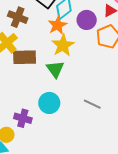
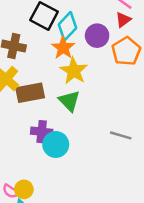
cyan circle: (49, 103) -> (56, 144), moved
purple cross: (23, 118) -> (42, 132), moved

